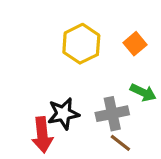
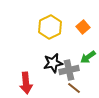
green arrow: (143, 93) -> (88, 57), turned 119
black star: (63, 114) -> (53, 63), moved

